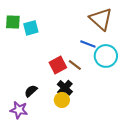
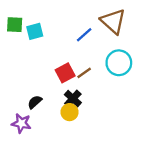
blue line: (88, 44) -> (84, 35), moved, turned -63
brown line: (75, 65) -> (84, 73), turned -72

